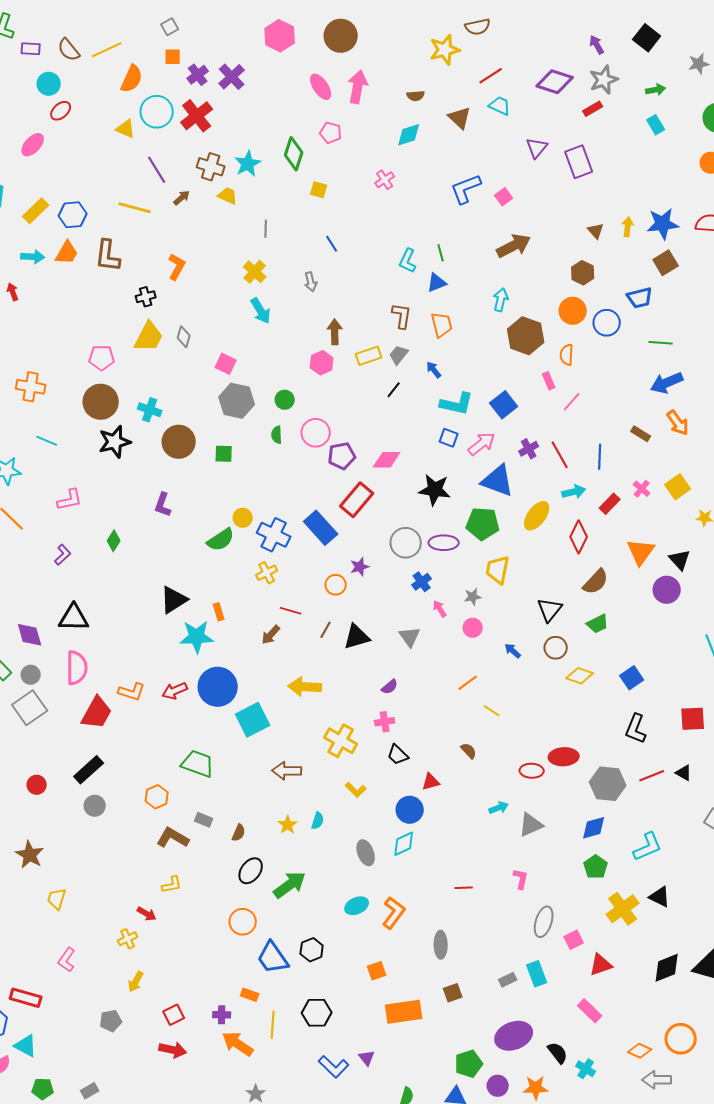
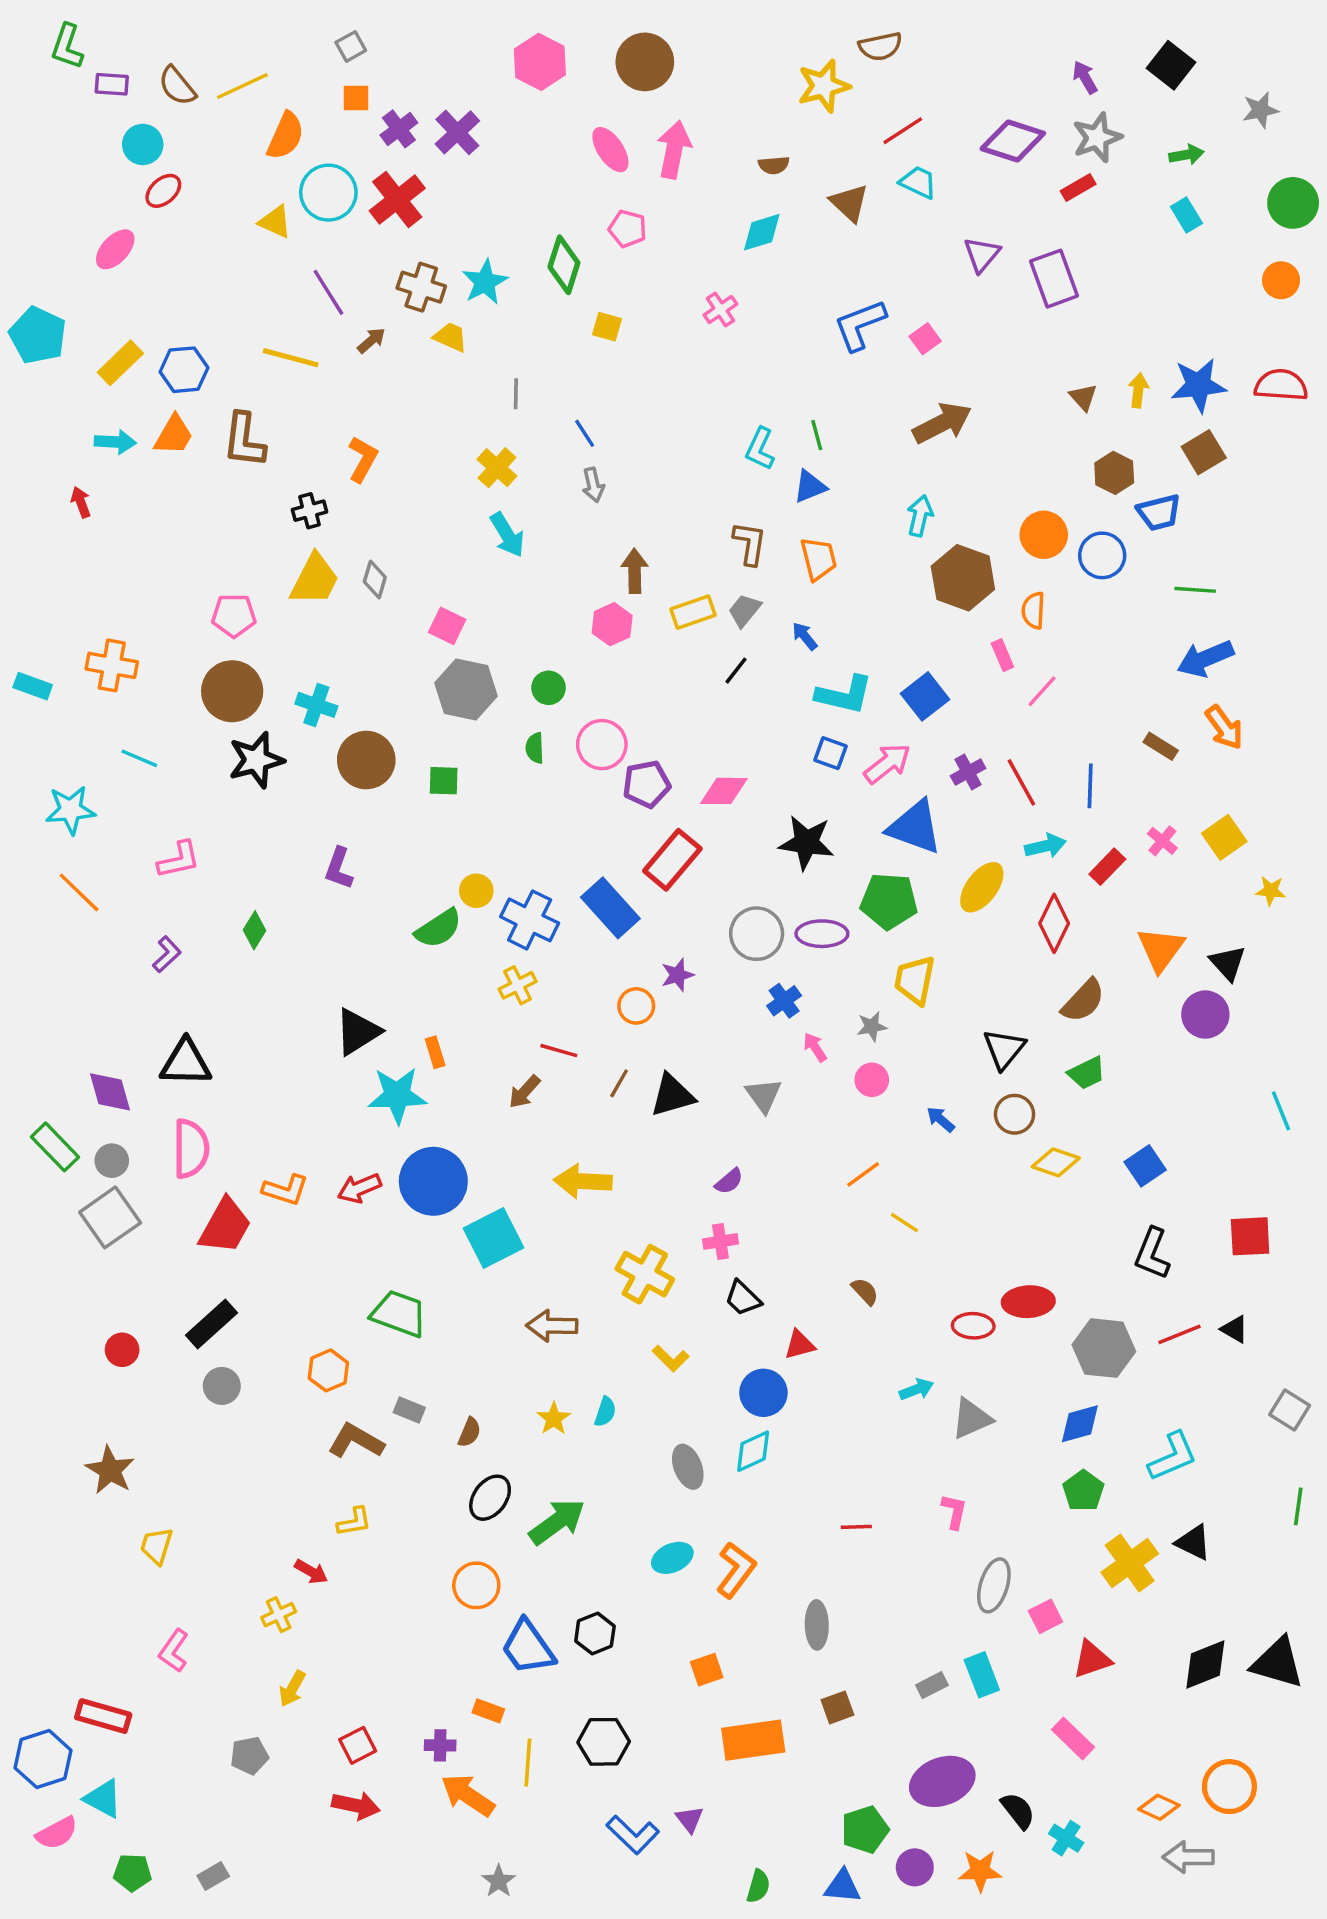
blue line: (332, 244) -> (585, 433), moved
brown hexagon: (583, 273) -> (1114, 473), moved

